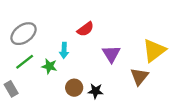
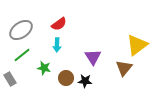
red semicircle: (85, 29) -> (59, 24), moved
purple triangle: (111, 54) -> (93, 57), moved
green star: (49, 66) -> (44, 68), moved

